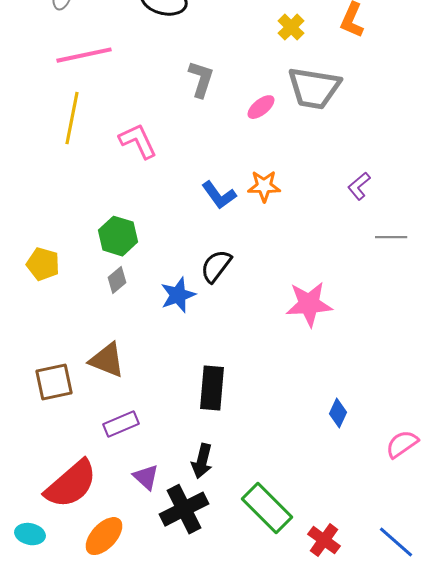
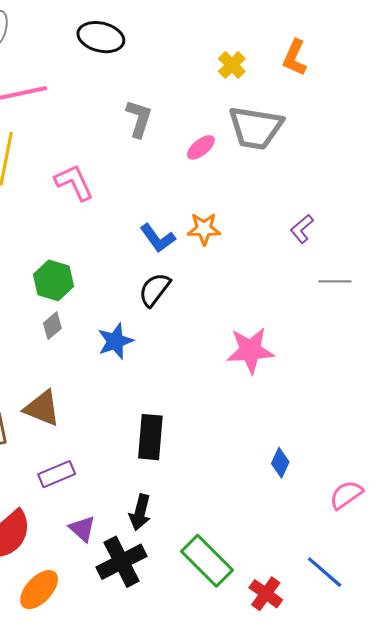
black semicircle: (216, 266) -> (154, 290), moved
blue line: (396, 542) -> (325, 572), moved

